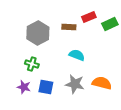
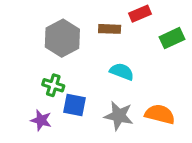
green rectangle: (110, 24) -> (172, 38), moved
blue square: (46, 87) -> (75, 105), moved

